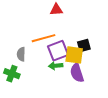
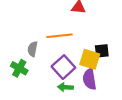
purple square: (58, 51) -> (63, 67), moved, turned -30
green arrow: (56, 66) -> (65, 87), moved

